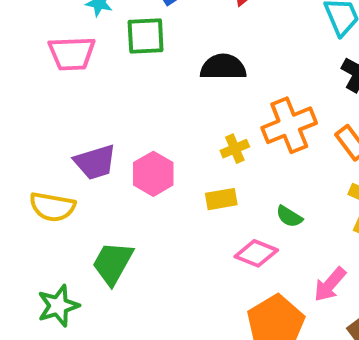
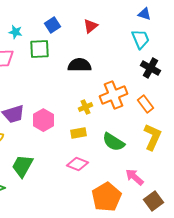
green semicircle: (289, 217) -> (113, 142), size x1.6
pink diamond: (256, 253) -> (77, 164), moved
pink arrow: (330, 284) -> (134, 177), turned 90

